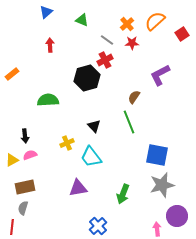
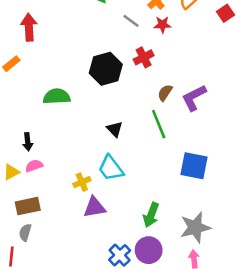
red arrow: (50, 45) -> (29, 27), moved, size x1.5
red cross: (105, 60) -> (144, 57), moved
purple L-shape: (160, 75) -> (194, 98), moved
yellow cross: (67, 143) -> (82, 182), moved
gray star: (162, 185) -> (195, 227), moved
purple circle: (177, 216) -> (149, 250), moved

